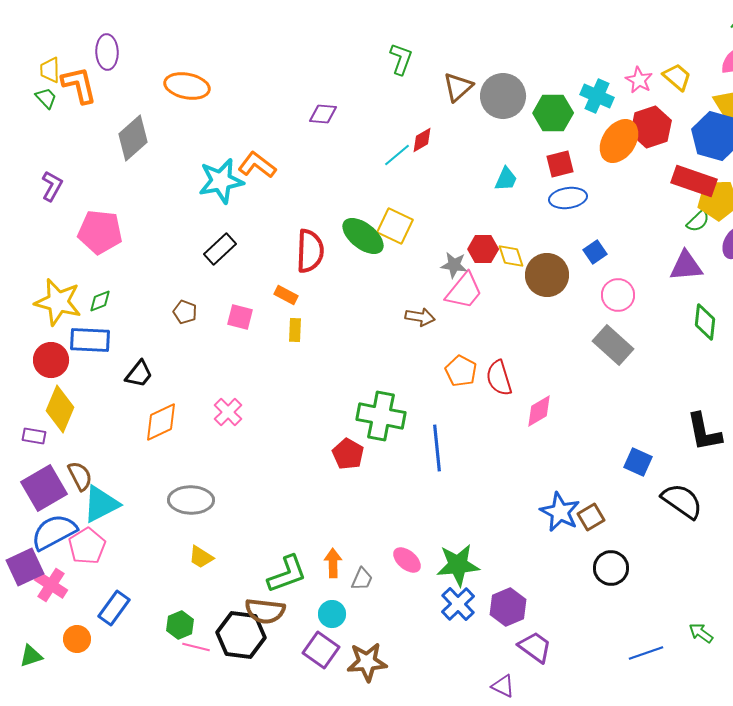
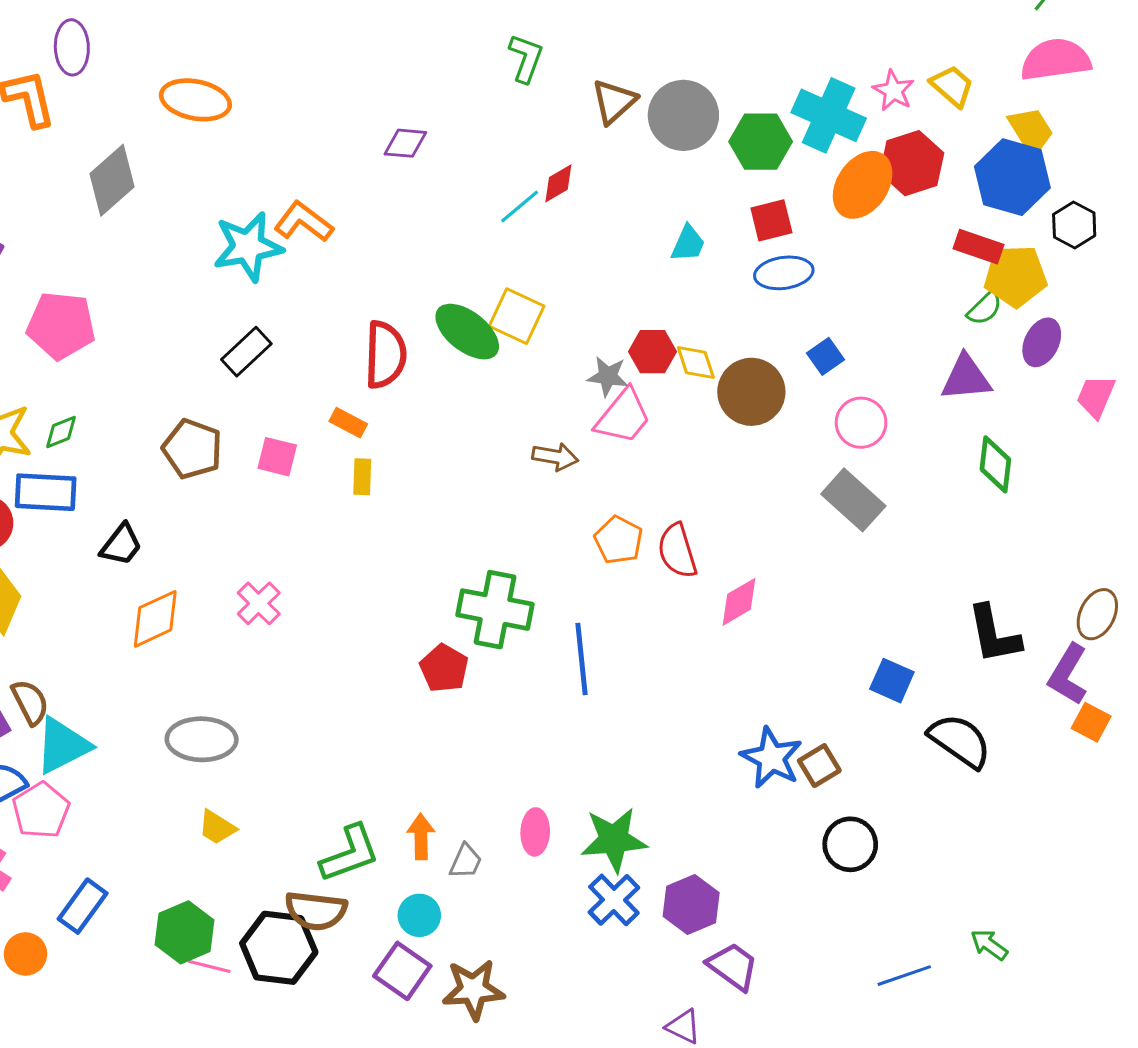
cyan cross: (597, 96) -> (829, 115), size x1.4
red rectangle: (694, 181) -> (978, 247), size x0.7
brown pentagon: (185, 312) -> (192, 449), size x1.6
pink ellipse: (407, 560) -> (535, 832), turned 52
green hexagon: (180, 625) -> (185, 932), size x1.4

